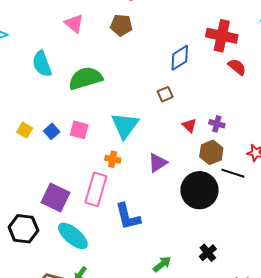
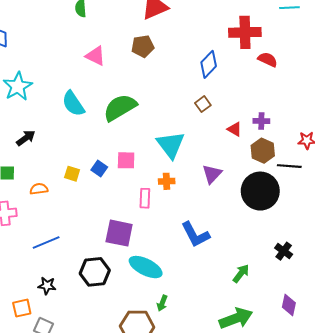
pink rectangle: (96, 189) -> (145, 198), moved, size x0.6

